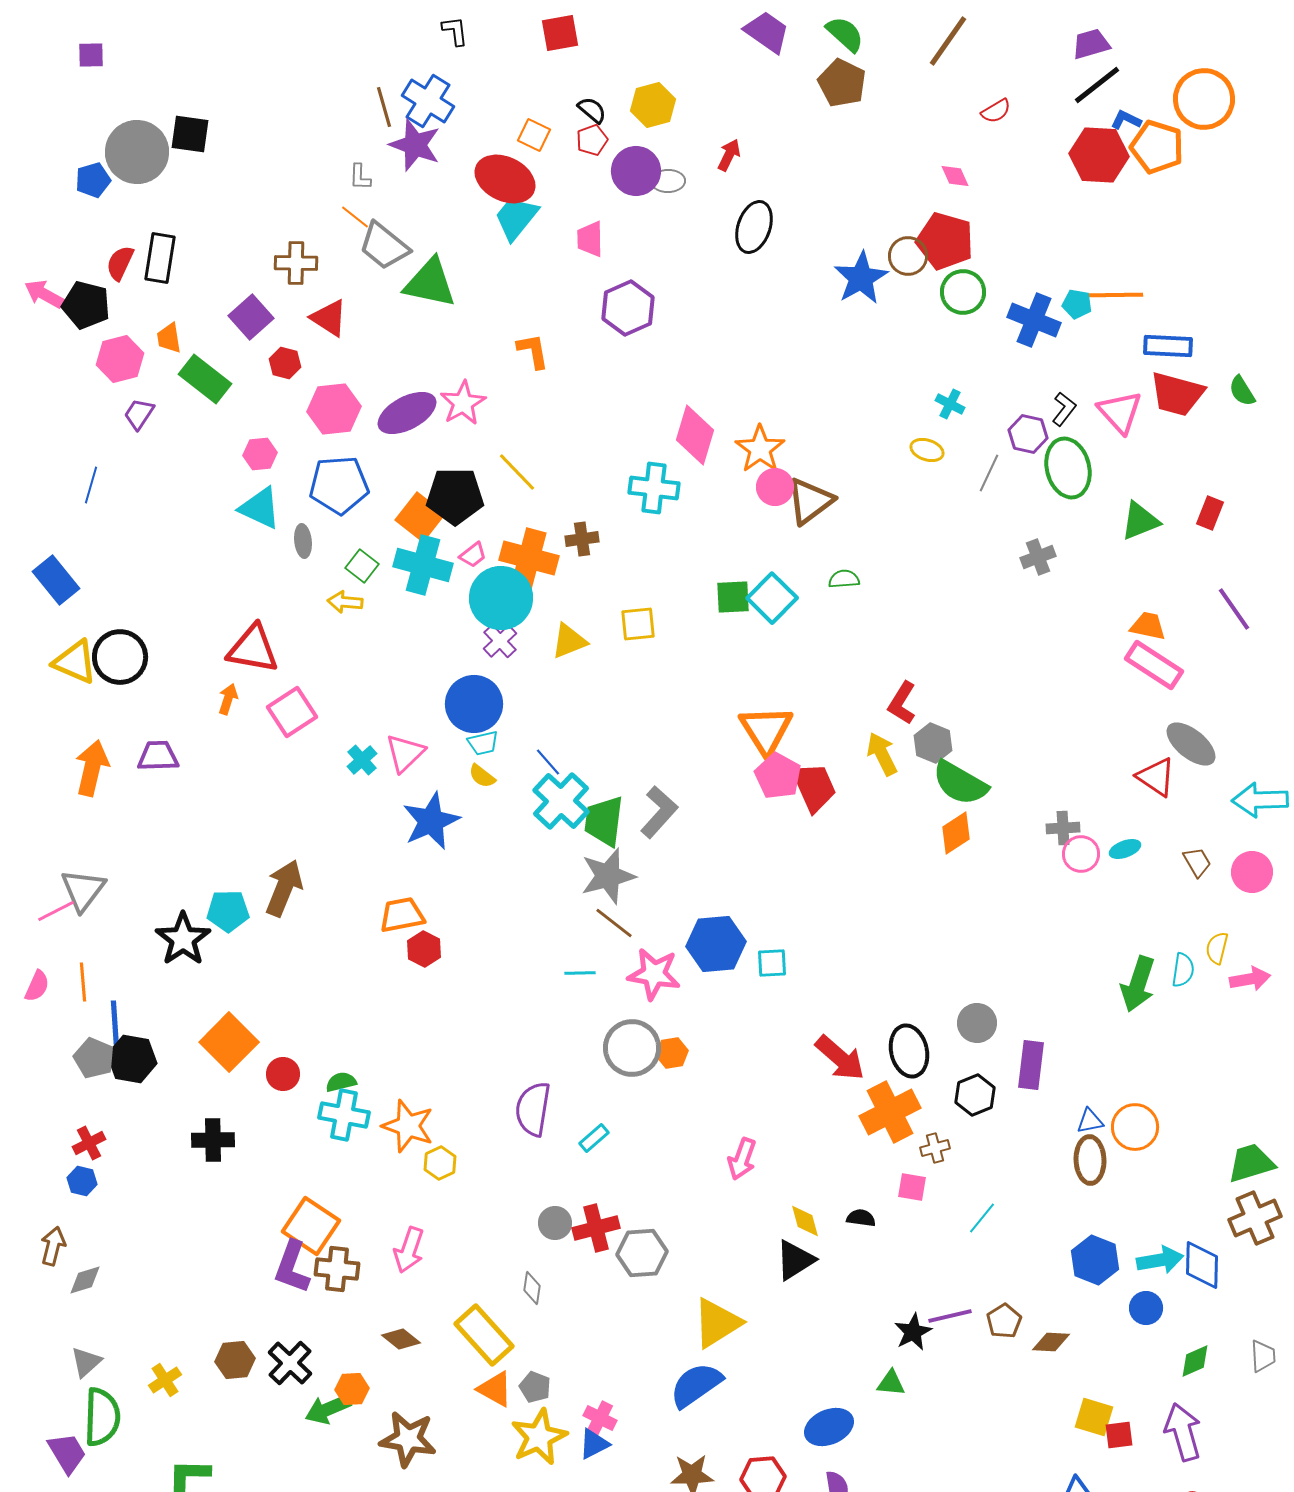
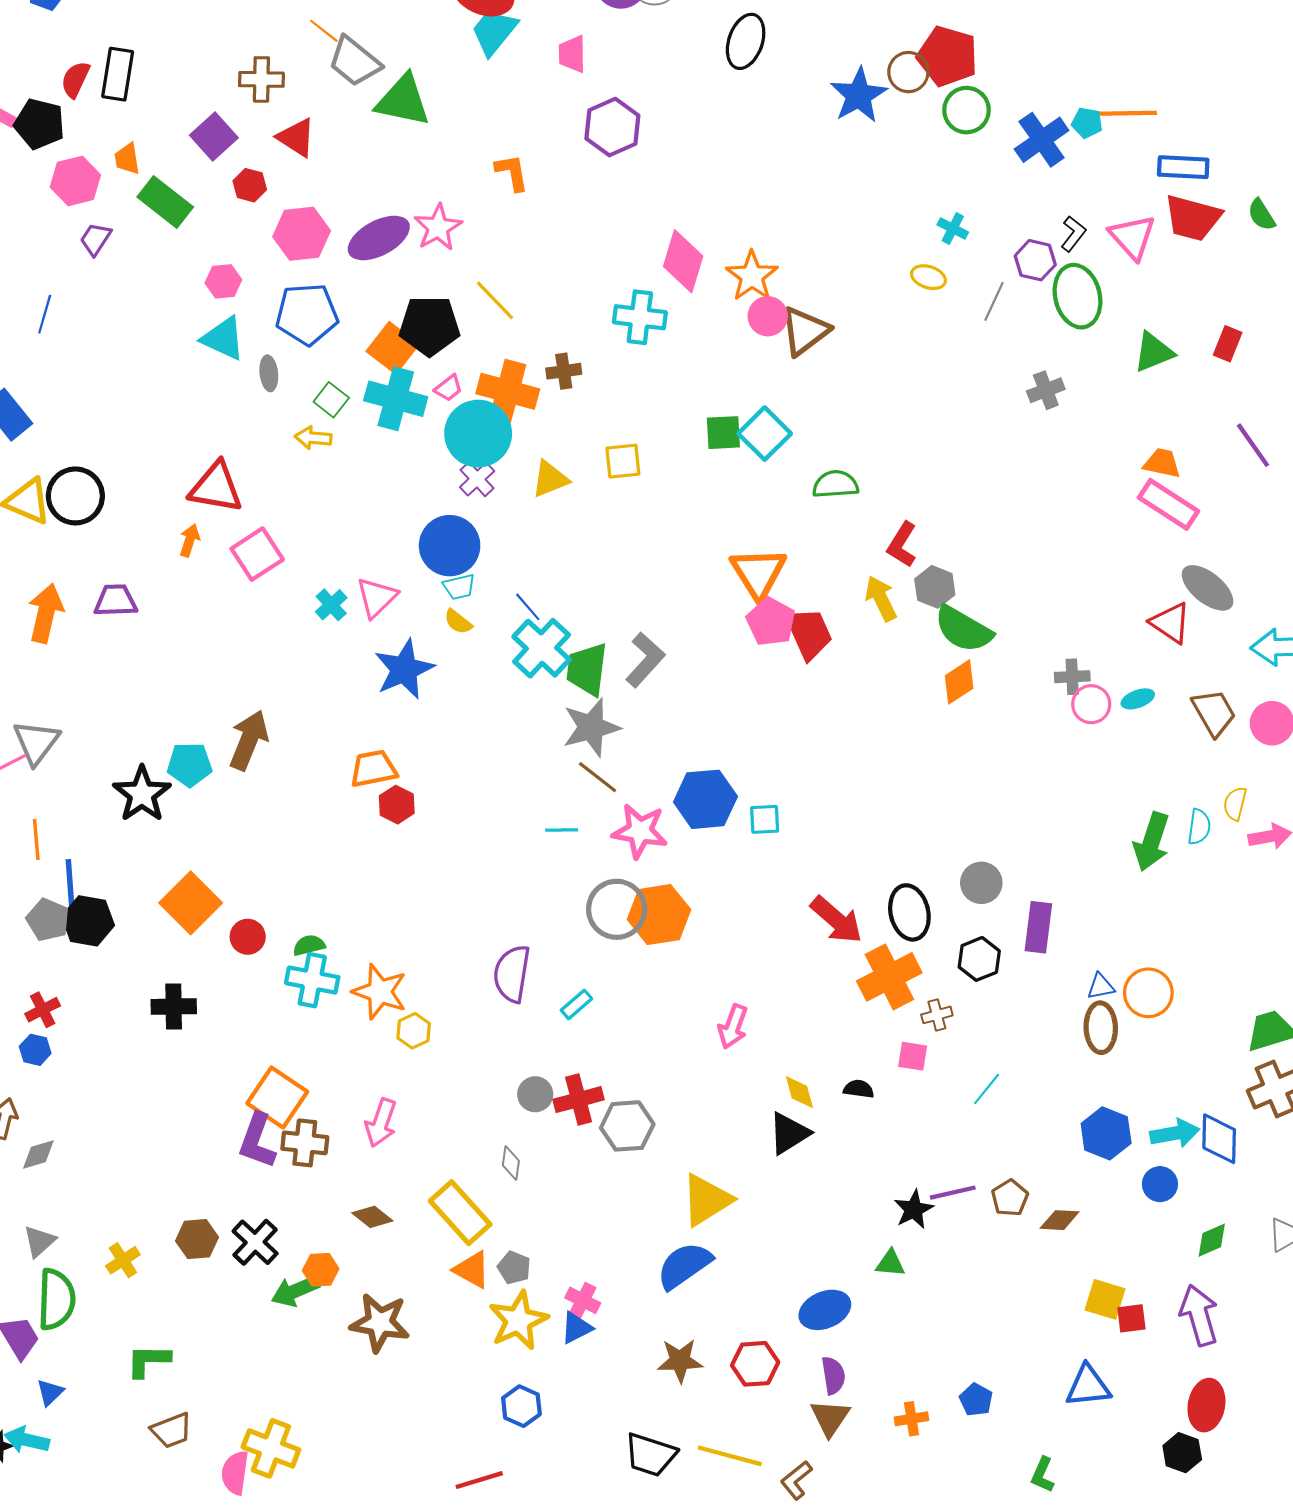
blue cross: (1034, 320) -> (1042, 140), turned 33
green semicircle: (844, 579) -> (835, 484), moved, size x1.4
brown trapezoid: (1197, 862) -> (1214, 713), size x1.5
orange hexagon: (672, 1053) -> (659, 915), size x1.8

